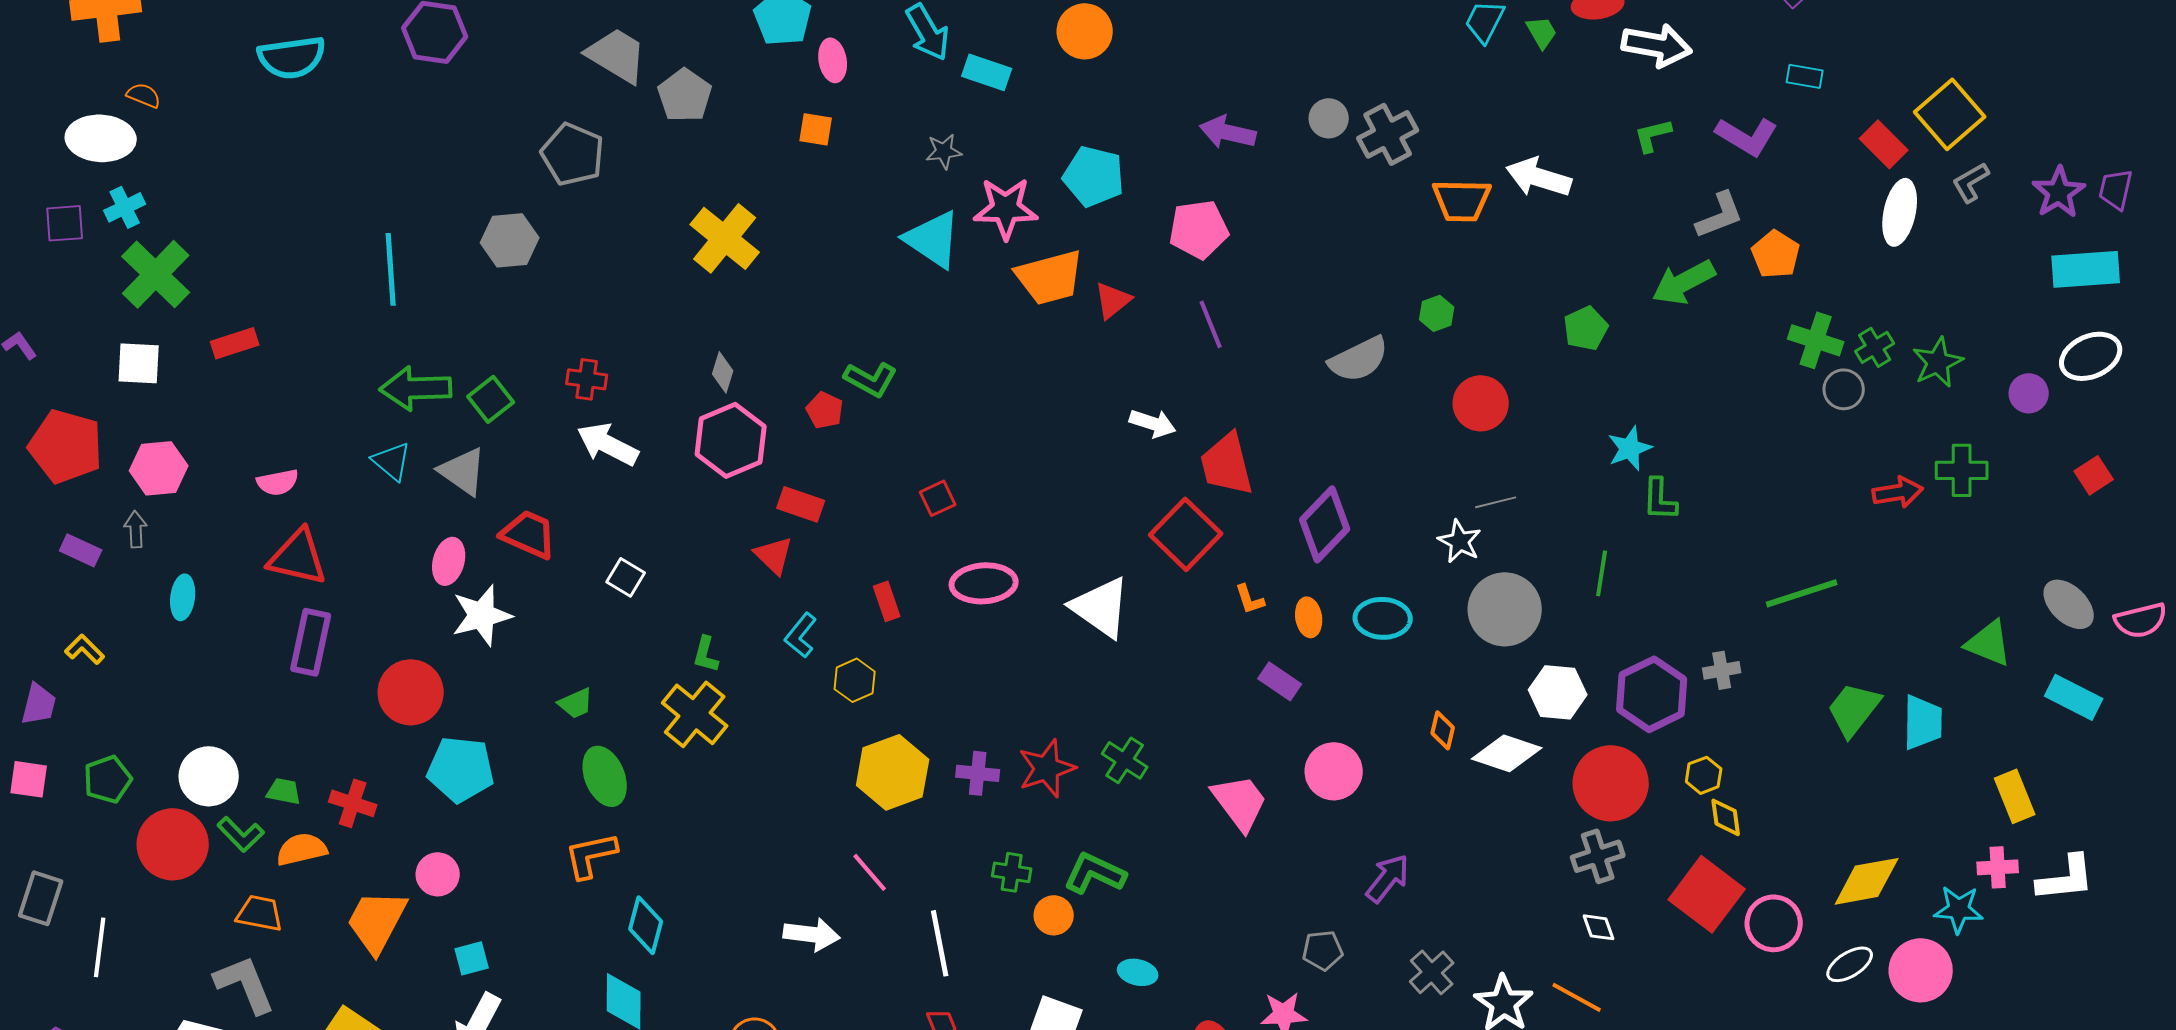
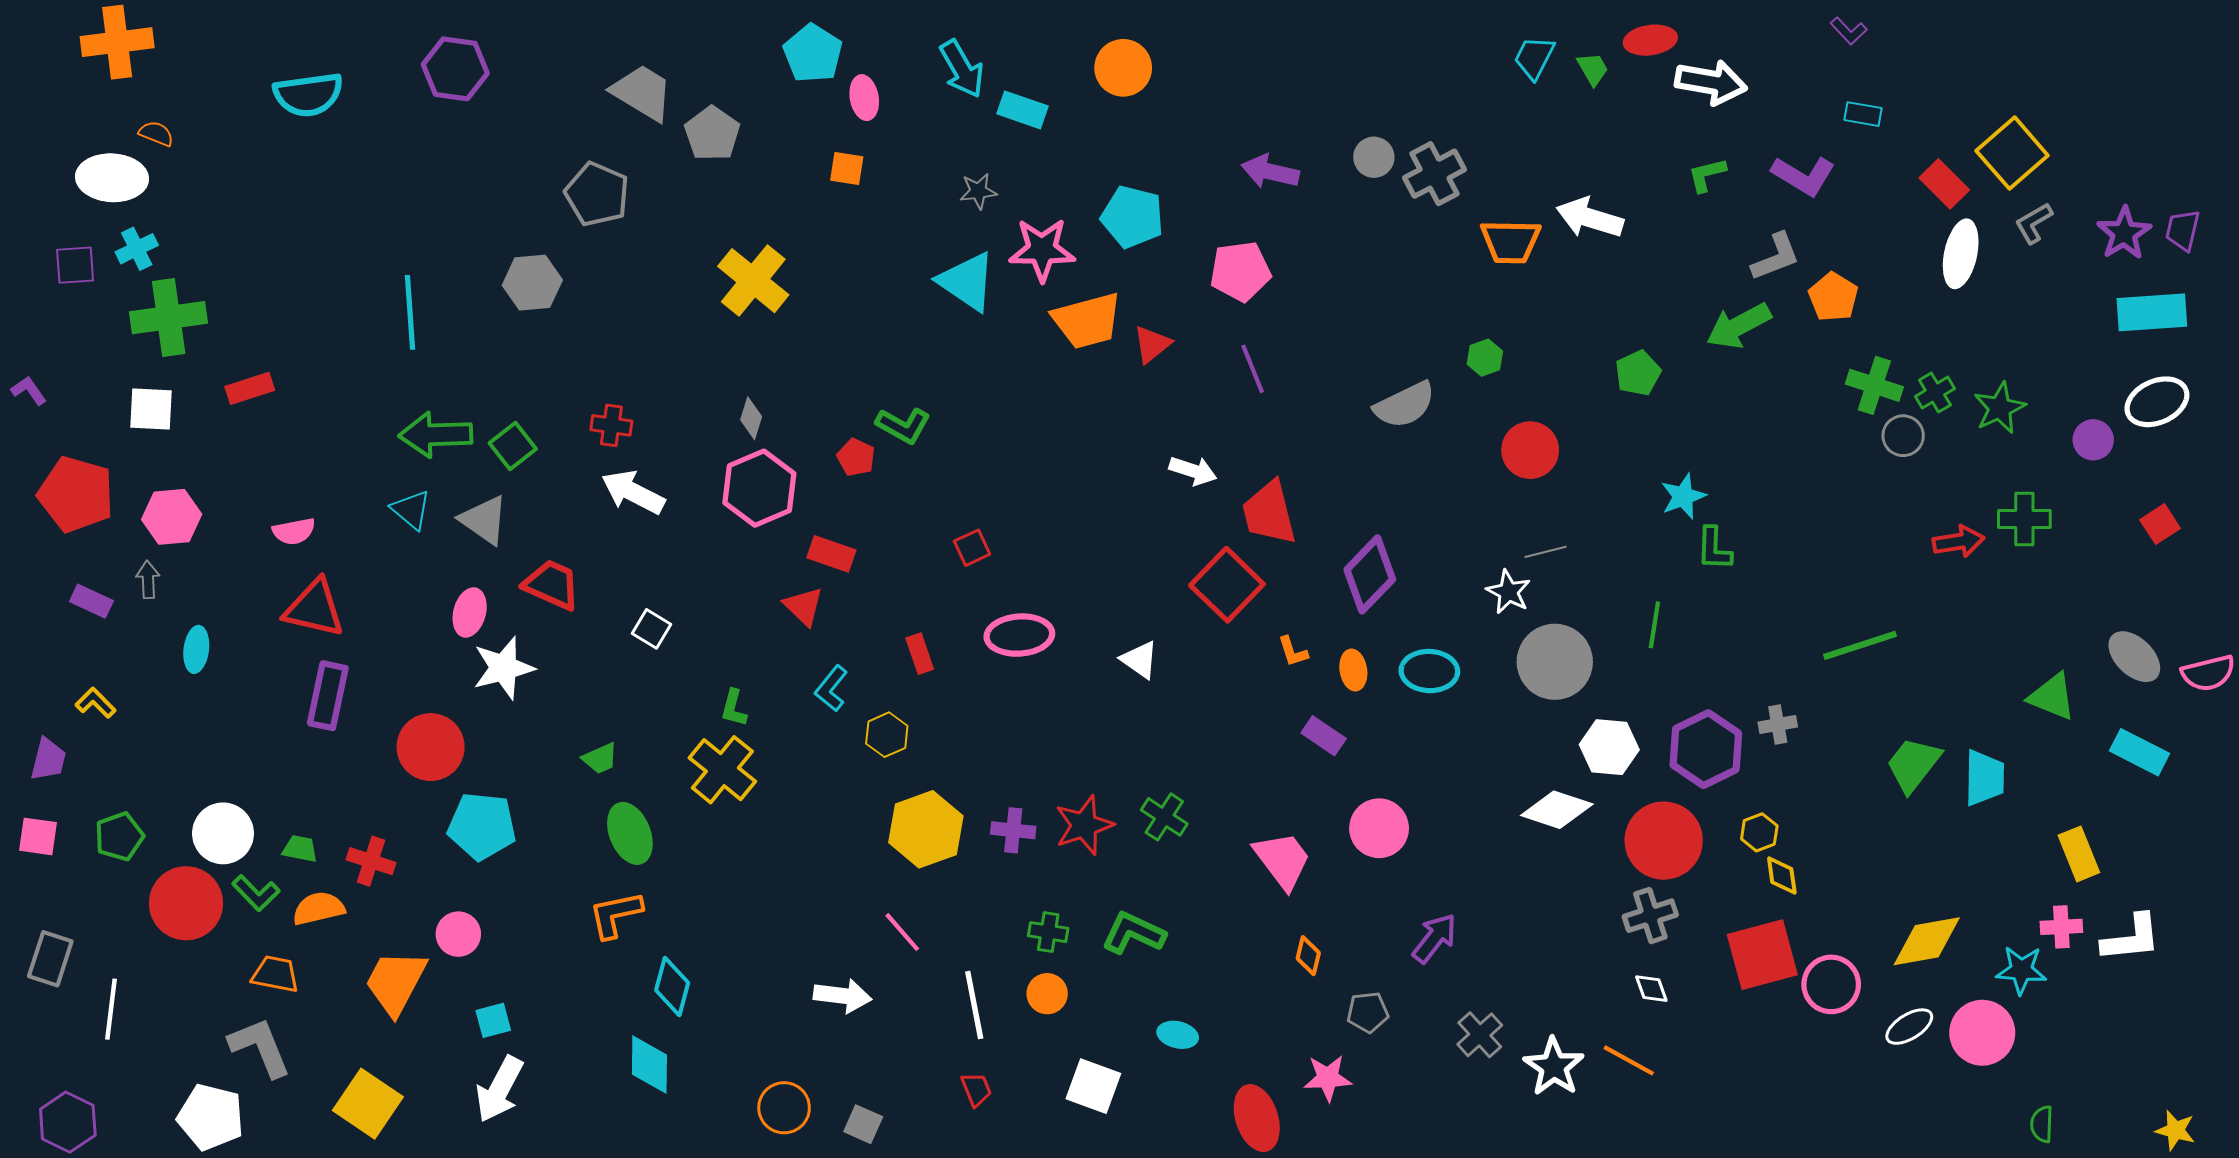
green cross: (156, 274) -> (169, 318), turned 38
white triangle: (1101, 607) -> (1140, 660), size x0.6
orange diamond: (1443, 730) -> (1308, 956), moved
red square: (1707, 894) -> (1762, 955), turned 38
orange circle: (1054, 915) -> (1047, 994), moved

